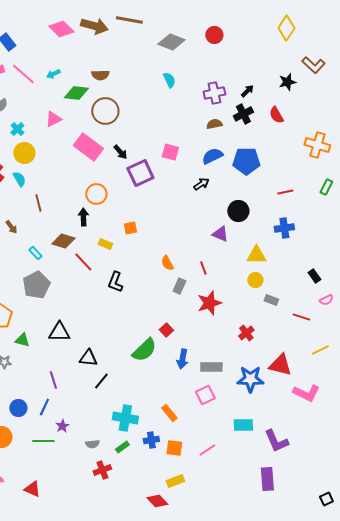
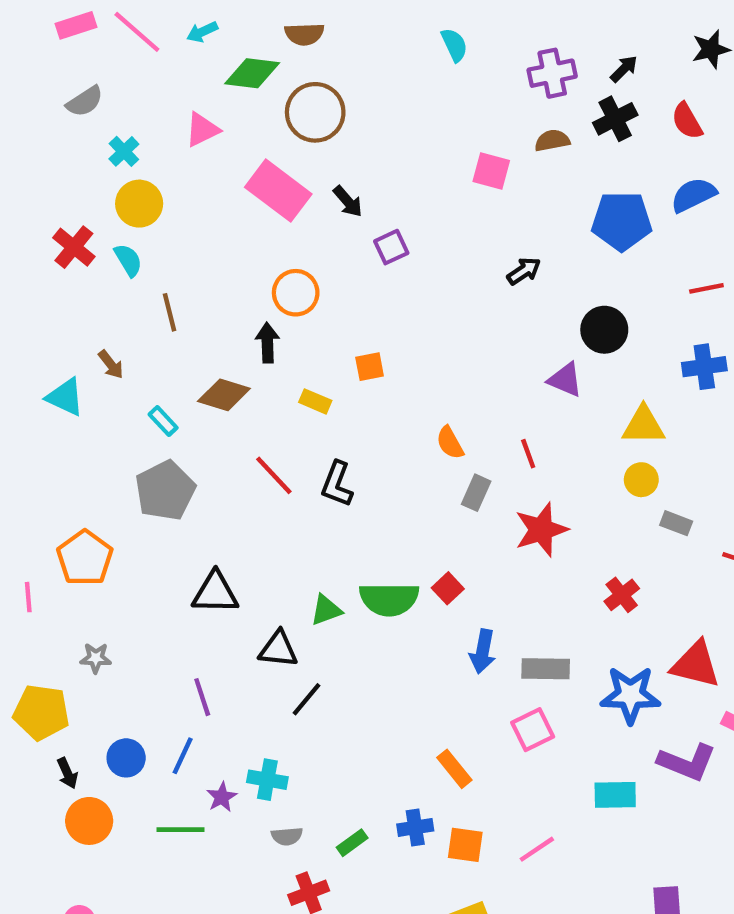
pink square: (170, 152) -> (491, 171), moved
blue semicircle: (212, 156) -> (693, 195), moved
purple square: (140, 173) -> (391, 247), size x0.6
red line: (83, 262) -> (274, 475), moved
green triangle: (22, 340) -> (326, 610), moved, turned -35
green semicircle: (144, 350) -> (389, 599), moved, turned 44
cyan cross: (125, 418) -> (267, 780), moved, size x0.7
purple L-shape: (276, 441) -> (687, 762), moved, turned -44

